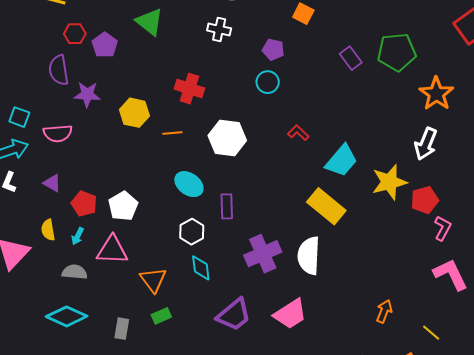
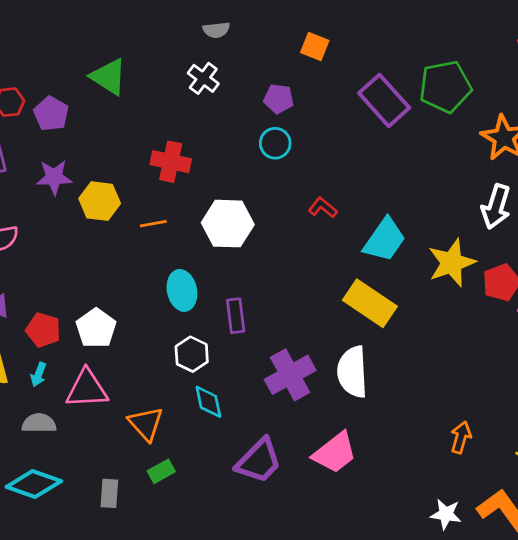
white cross: (219, 29) -> (203, 78), turned 30
purple rectangle: (351, 58) -> (384, 100), size x1.6
purple star: (87, 94) -> (54, 177), moved
cyan ellipse: (189, 184) -> (182, 290), turned 48

